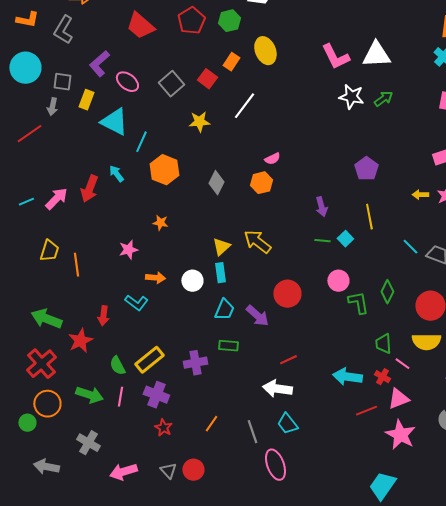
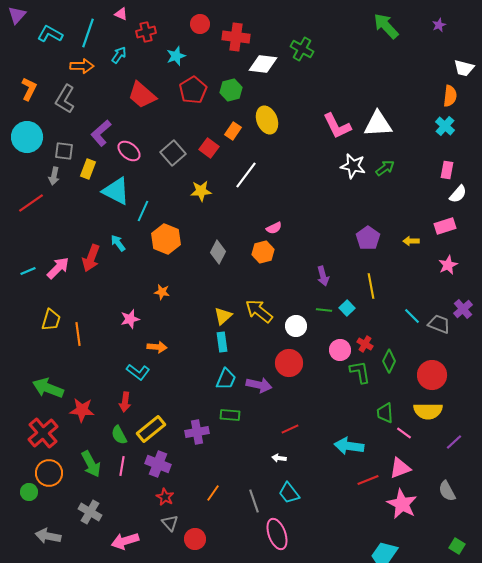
orange L-shape: (27, 20) -> (29, 89), turned -75
yellow arrow: (420, 195) -> (411, 241), moved
white circle: (192, 281) -> (296, 326), moved
red arrow: (103, 316) -> (125, 402), moved
purple arrow: (257, 316) -> (259, 385), turned -30
red star: (80, 341) -> (82, 410), turned 30
red cross: (382, 377) -> (365, 344), moved
white arrow: (277, 389) -> (279, 458), size x0.5
green arrow: (89, 395) -> (91, 464), turned 44
gray triangle: (168, 471) -> (170, 523), moved

